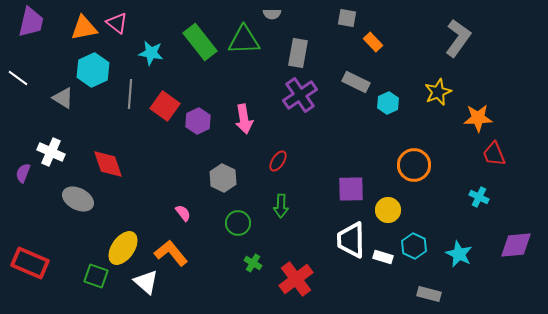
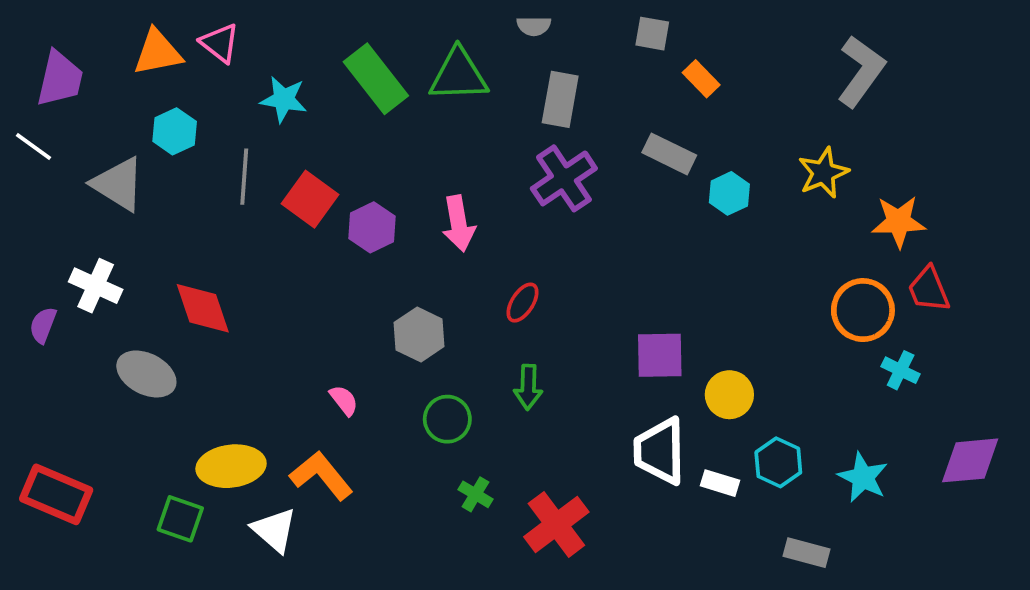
gray semicircle: (272, 14) -> (534, 26), moved
purple trapezoid: (31, 22) -> (60, 79), moved
cyan hexagon: (93, 70) -> (175, 131), size x0.7
gray triangle: (63, 98) -> (118, 184), size x1.4
orange circle: (414, 165) -> (863, 310), moved
yellow ellipse: (123, 248) -> (231, 466), turned 48

